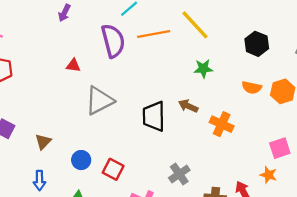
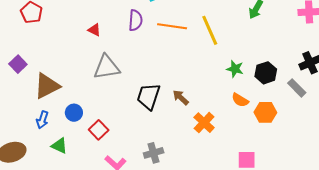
purple semicircle: (113, 41) -> (135, 20), size x0.7
black hexagon: (257, 44) -> (266, 73), moved
green star: (203, 69) -> (235, 69), moved
brown triangle: (43, 142) -> (47, 86), size x1.8
blue arrow: (39, 181) -> (42, 120), moved

